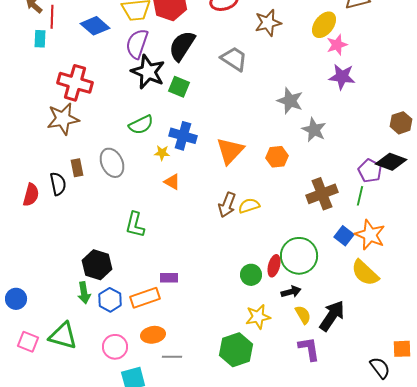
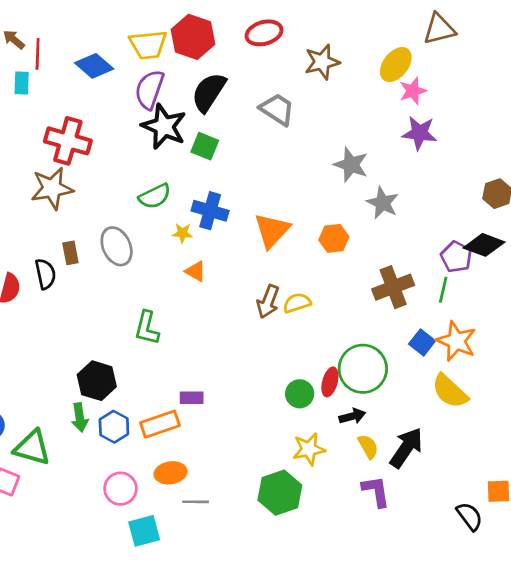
green triangle: (63, 336) -> (32, 448), moved

